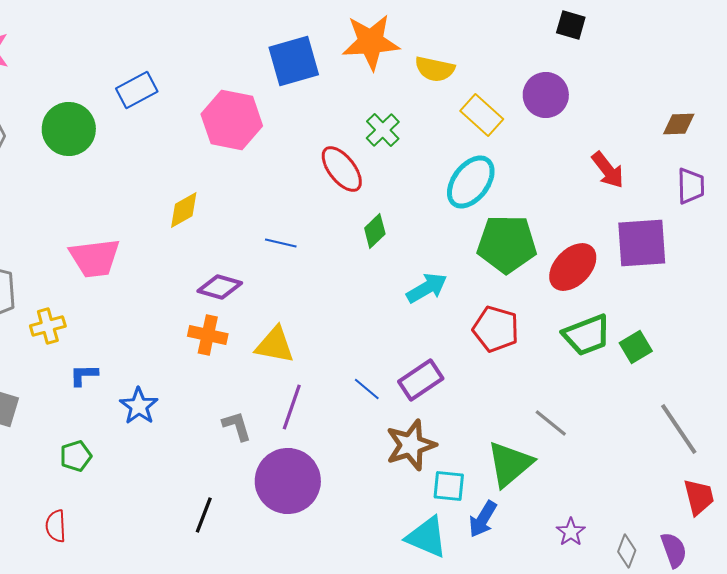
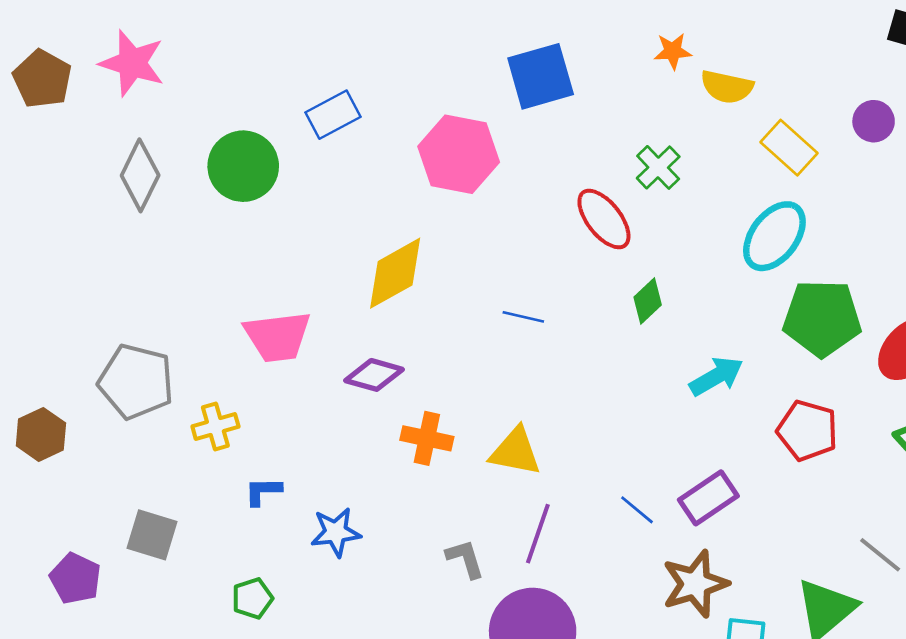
orange star: (371, 42) -> (673, 51), moved, size x0.5
purple circle: (546, 95) -> (874, 121), size x0.7
yellow diamond: (184, 210) -> (395, 273), size x1.5
purple diamond: (220, 287) -> (374, 375), moved
blue star: (139, 406) -> (336, 532), turned 30

